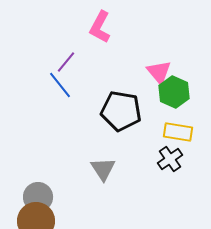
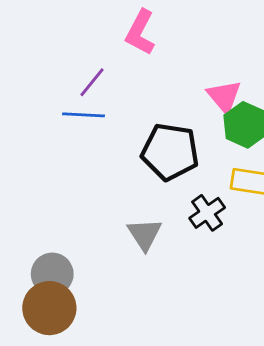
blue line: (60, 85) -> (83, 115), turned -48
black cross: (170, 159) -> (207, 213), moved

